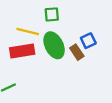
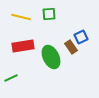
yellow line: (28, 32) -> (21, 17), moved
green ellipse: (54, 45) -> (51, 57), moved

